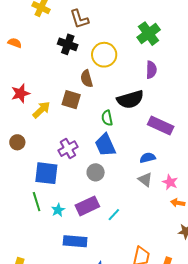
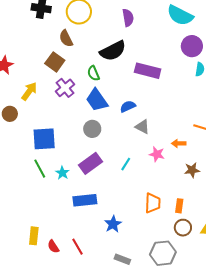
brown square: (71, 100) -> (55, 62), turned 30
yellow arrow: (41, 110) -> (29, 91), moved
purple cross: (68, 149) -> (65, 88), moved
blue semicircle: (148, 158) -> (128, 106), moved
pink star: (170, 182) -> (157, 154), moved
cyan line: (114, 215) -> (126, 164), moved

